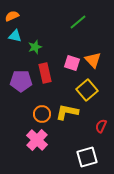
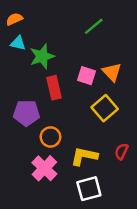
green star: (35, 47) -> (42, 56), size x1.5
purple pentagon: (21, 81) -> (26, 113), moved
yellow L-shape: (67, 112) -> (84, 156), moved
white square: (87, 157) -> (89, 189), moved

